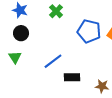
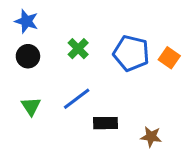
green cross: (56, 11) -> (78, 49), moved
green triangle: (15, 57) -> (31, 106), moved

